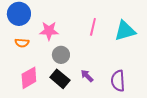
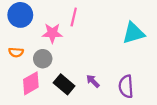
pink line: (93, 27) -> (74, 17), moved
orange semicircle: (22, 43) -> (16, 52), moved
gray circle: (61, 55) -> (43, 59), moved

